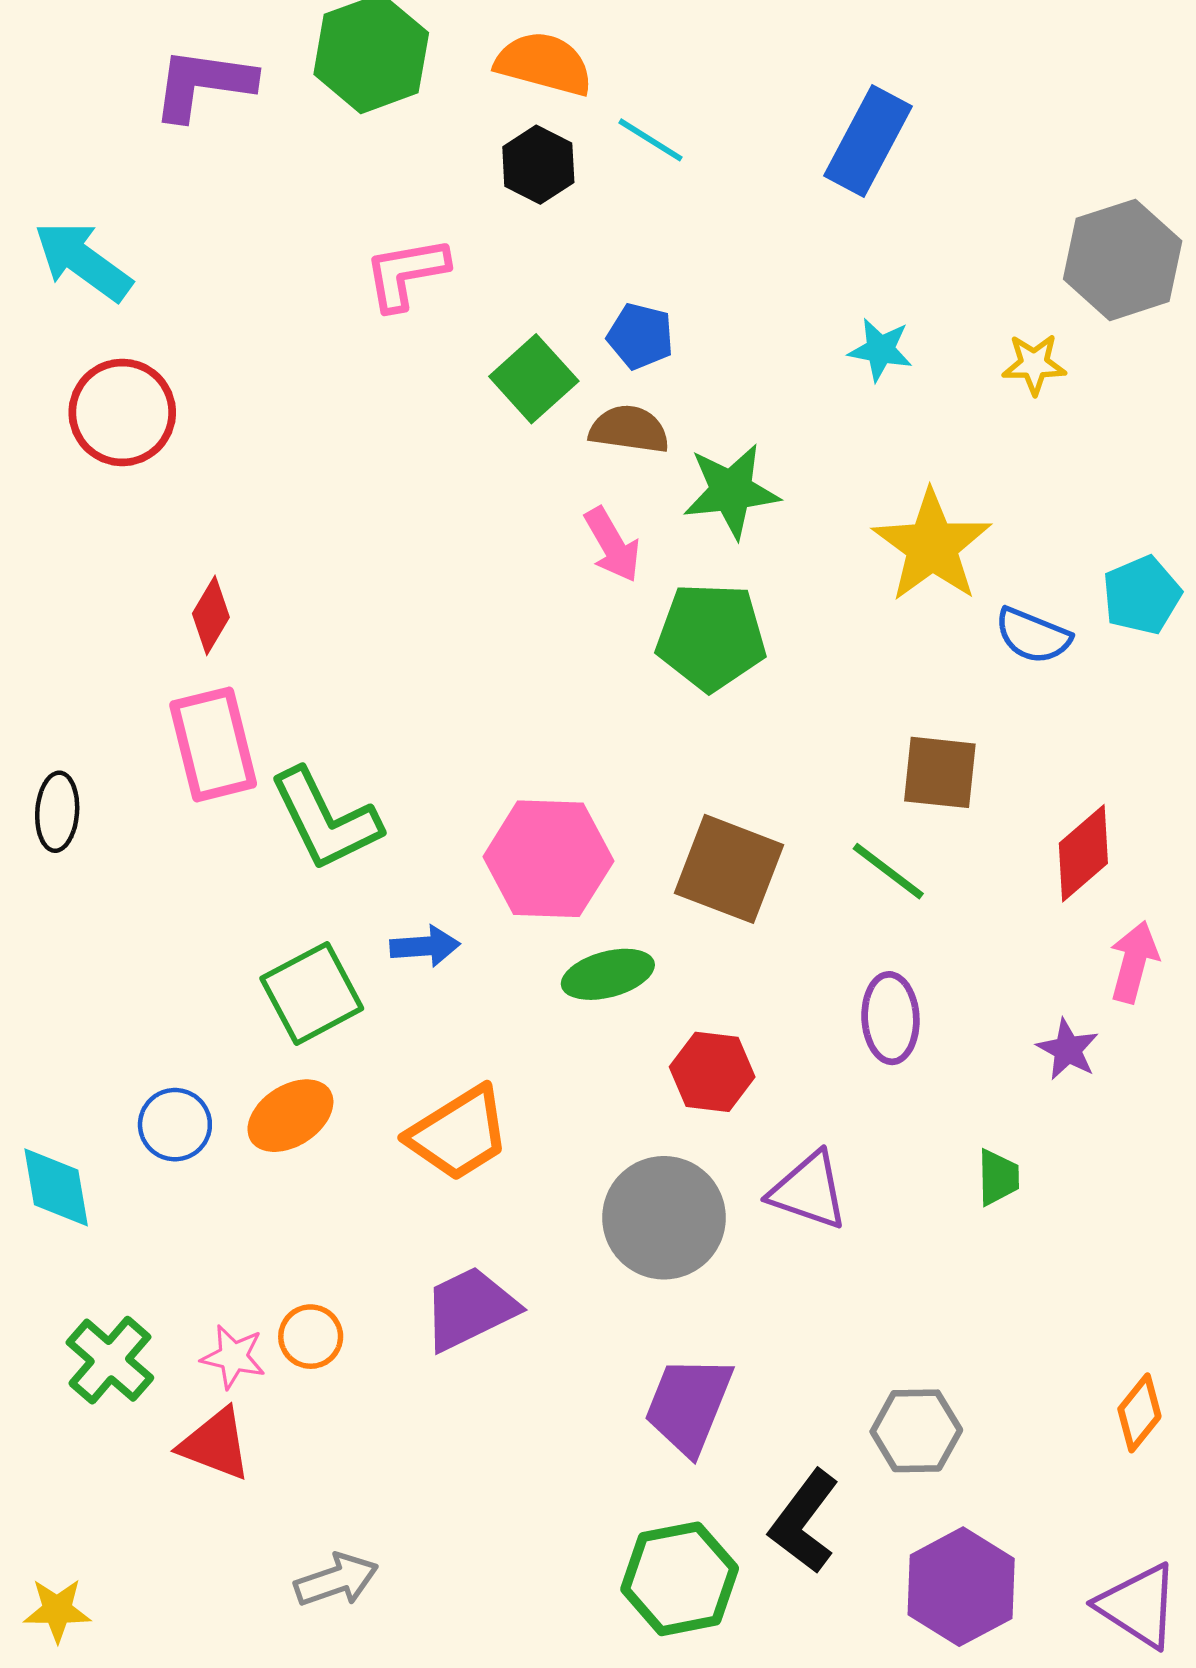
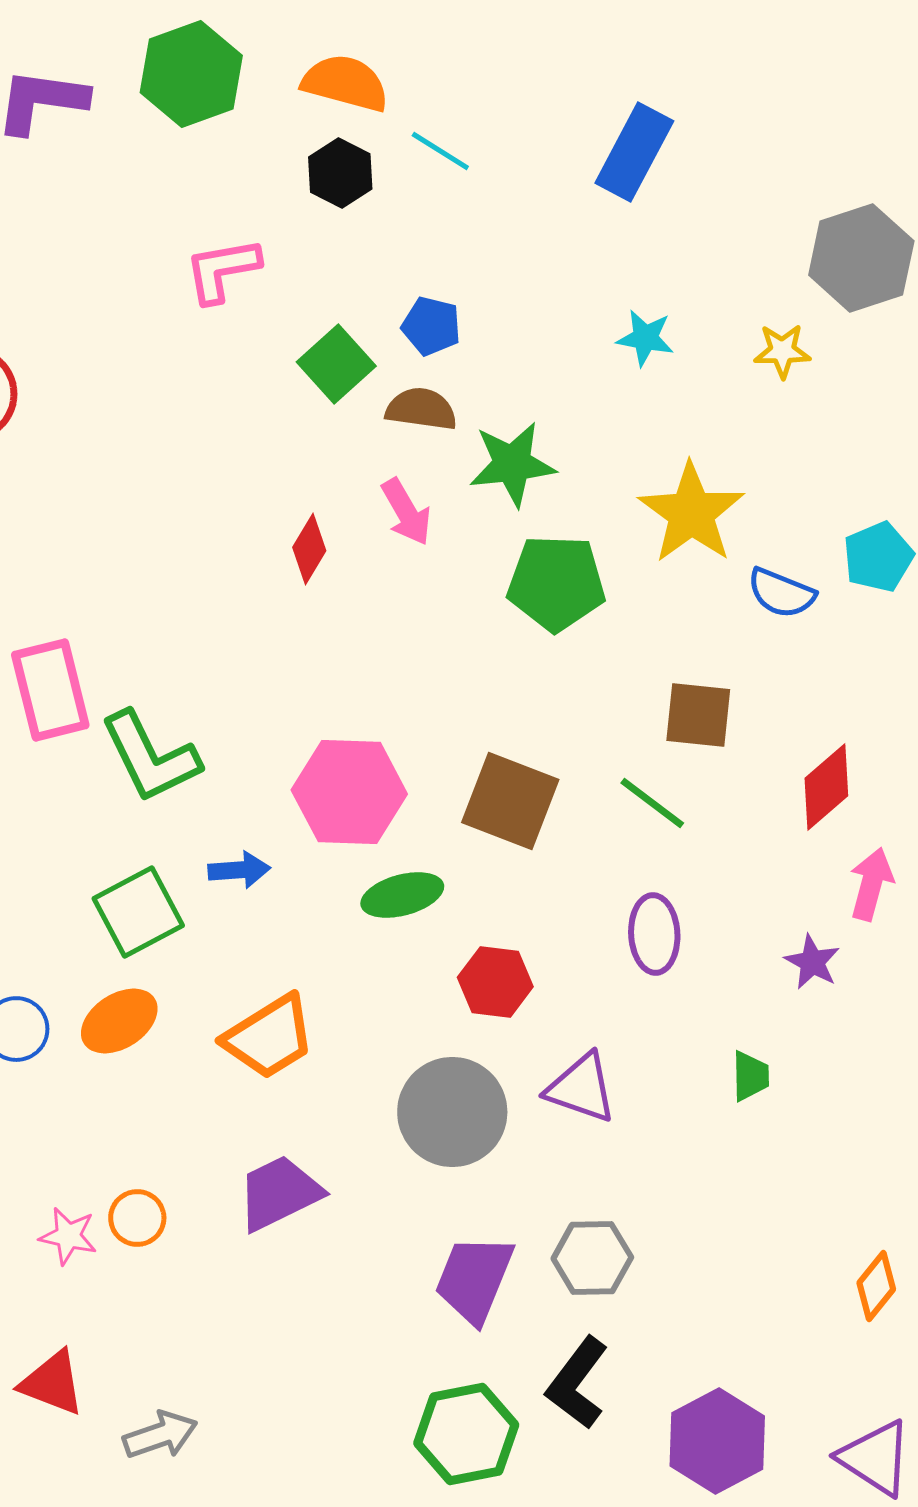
red diamond: (211, 615) -> (309, 549), moved
green pentagon: (711, 637) -> (556, 583), moved
gray hexagon: (916, 1431) -> (592, 1258), moved
red triangle: (215, 1444) -> (52, 1383), moved

